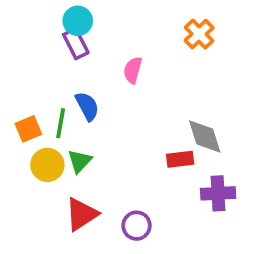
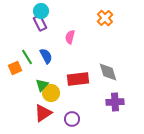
green line: (61, 123) -> (27, 57), moved, turned -42
red rectangle: (180, 159) -> (78, 79), moved, size x1.5
yellow circle: (47, 165) -> (51, 93), moved

